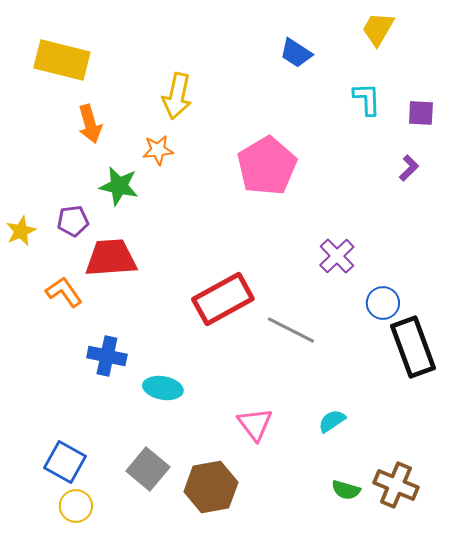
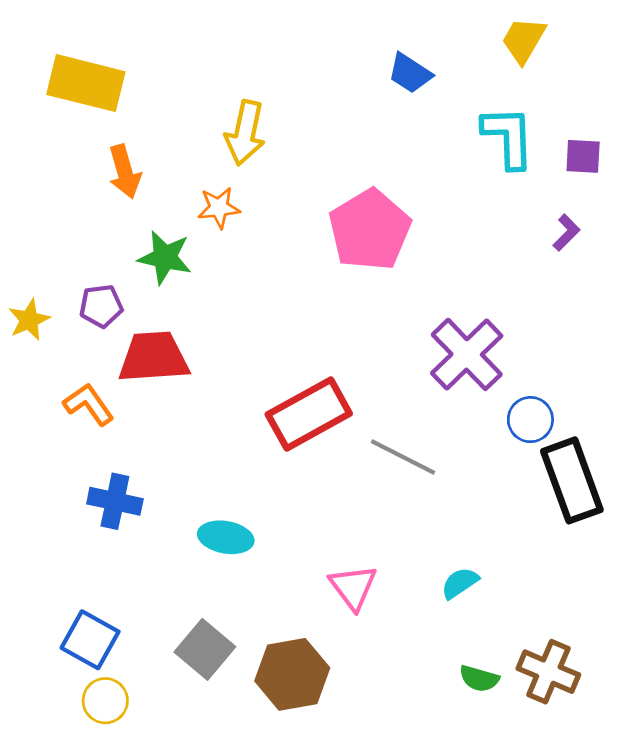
cyan L-shape: (367, 99) -> (508, 137), size x1.4
purple cross: (337, 256) -> (467, 354), size x1.5
blue cross: (107, 356) -> (115, 501), moved

